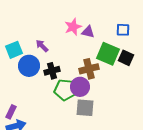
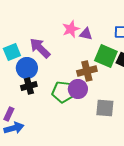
purple arrow: (42, 46) -> (40, 48), size x1.6
black cross: (52, 71) -> (29, 86), moved
gray square: (85, 108) -> (105, 108), moved

